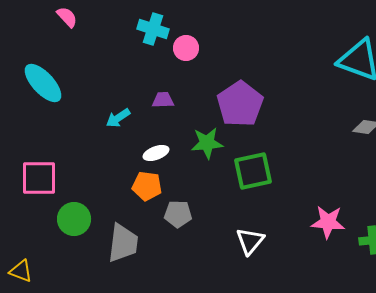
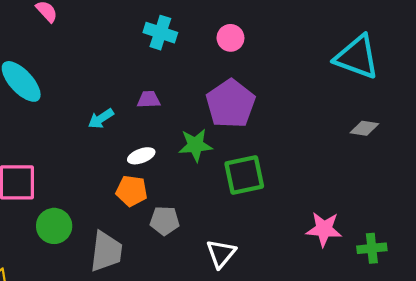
cyan cross: (153, 29) -> (160, 33), moved
pink circle: (186, 48) -> (230, 38), moved
white triangle: (250, 241) -> (221, 254), moved

